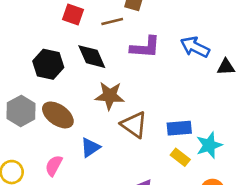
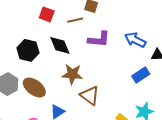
blue rectangle: (179, 128) -> (141, 75), moved, turned -30

